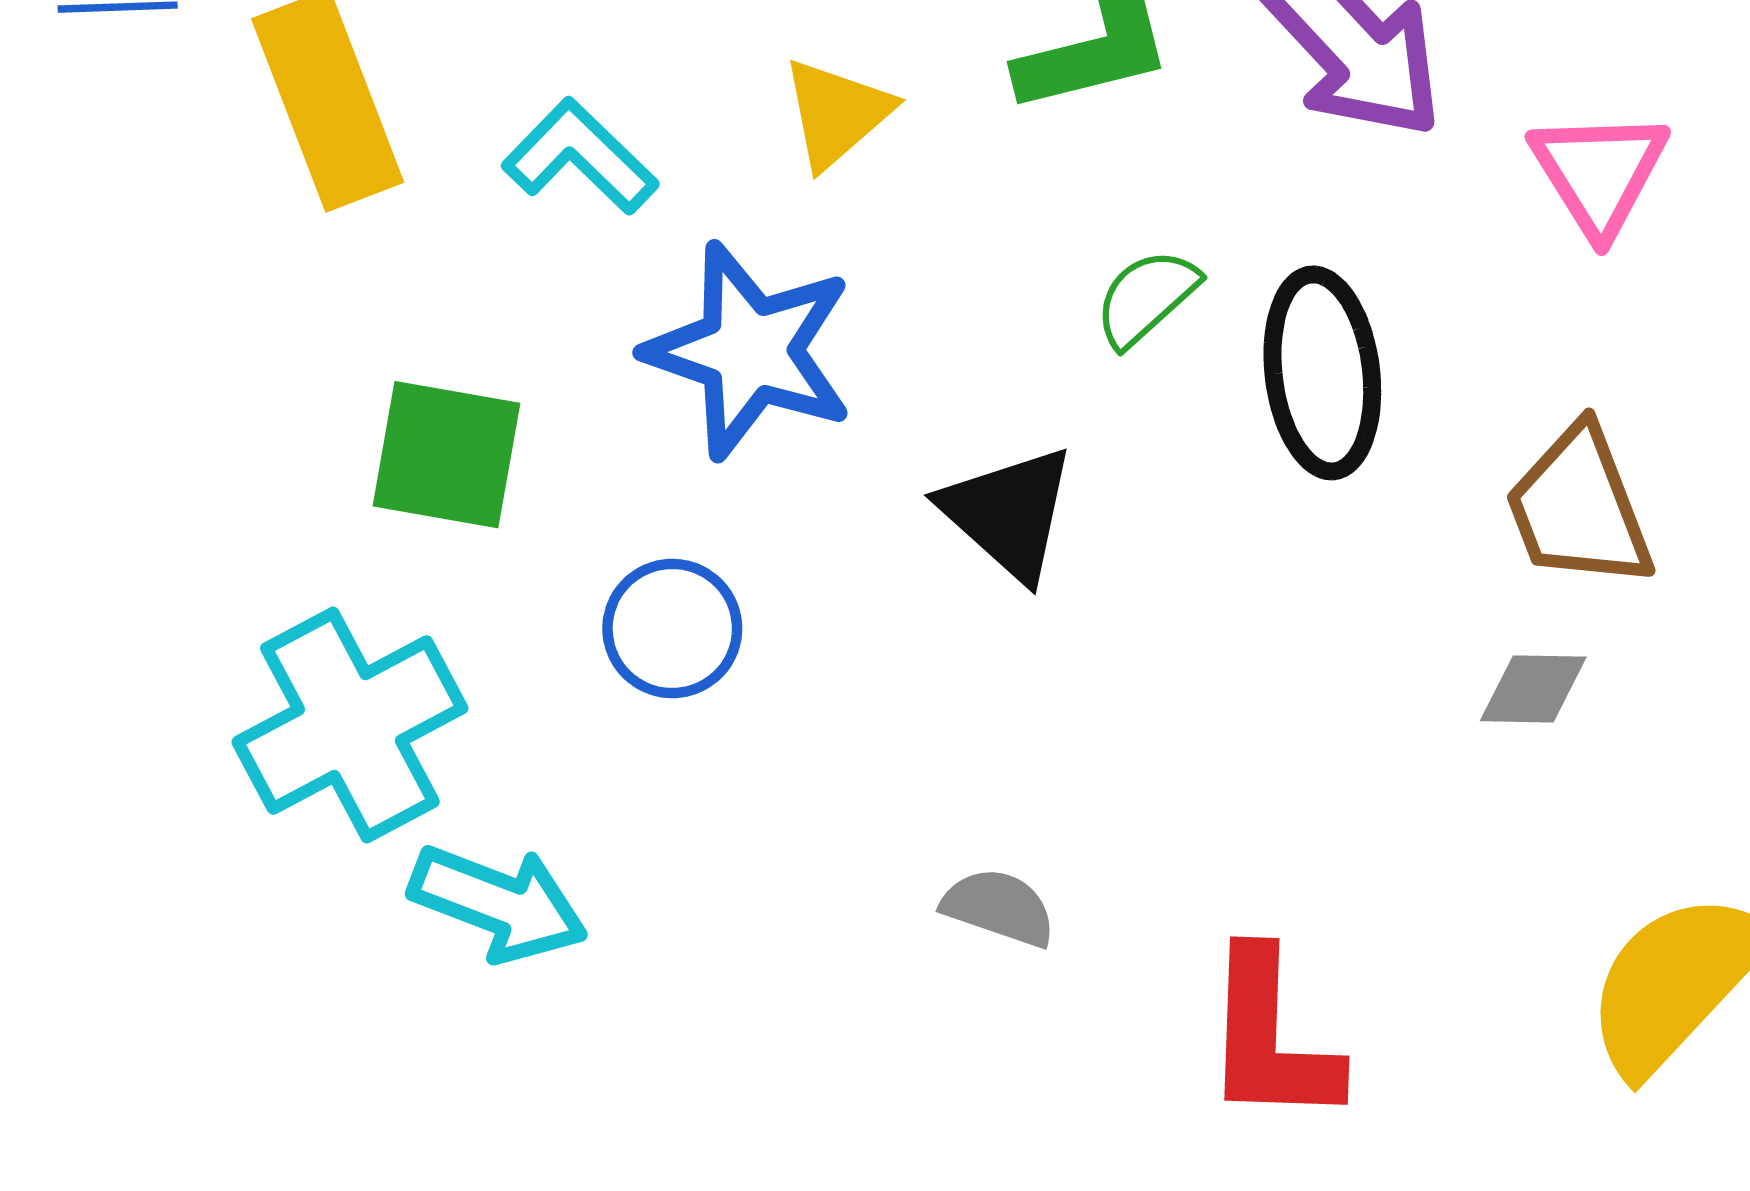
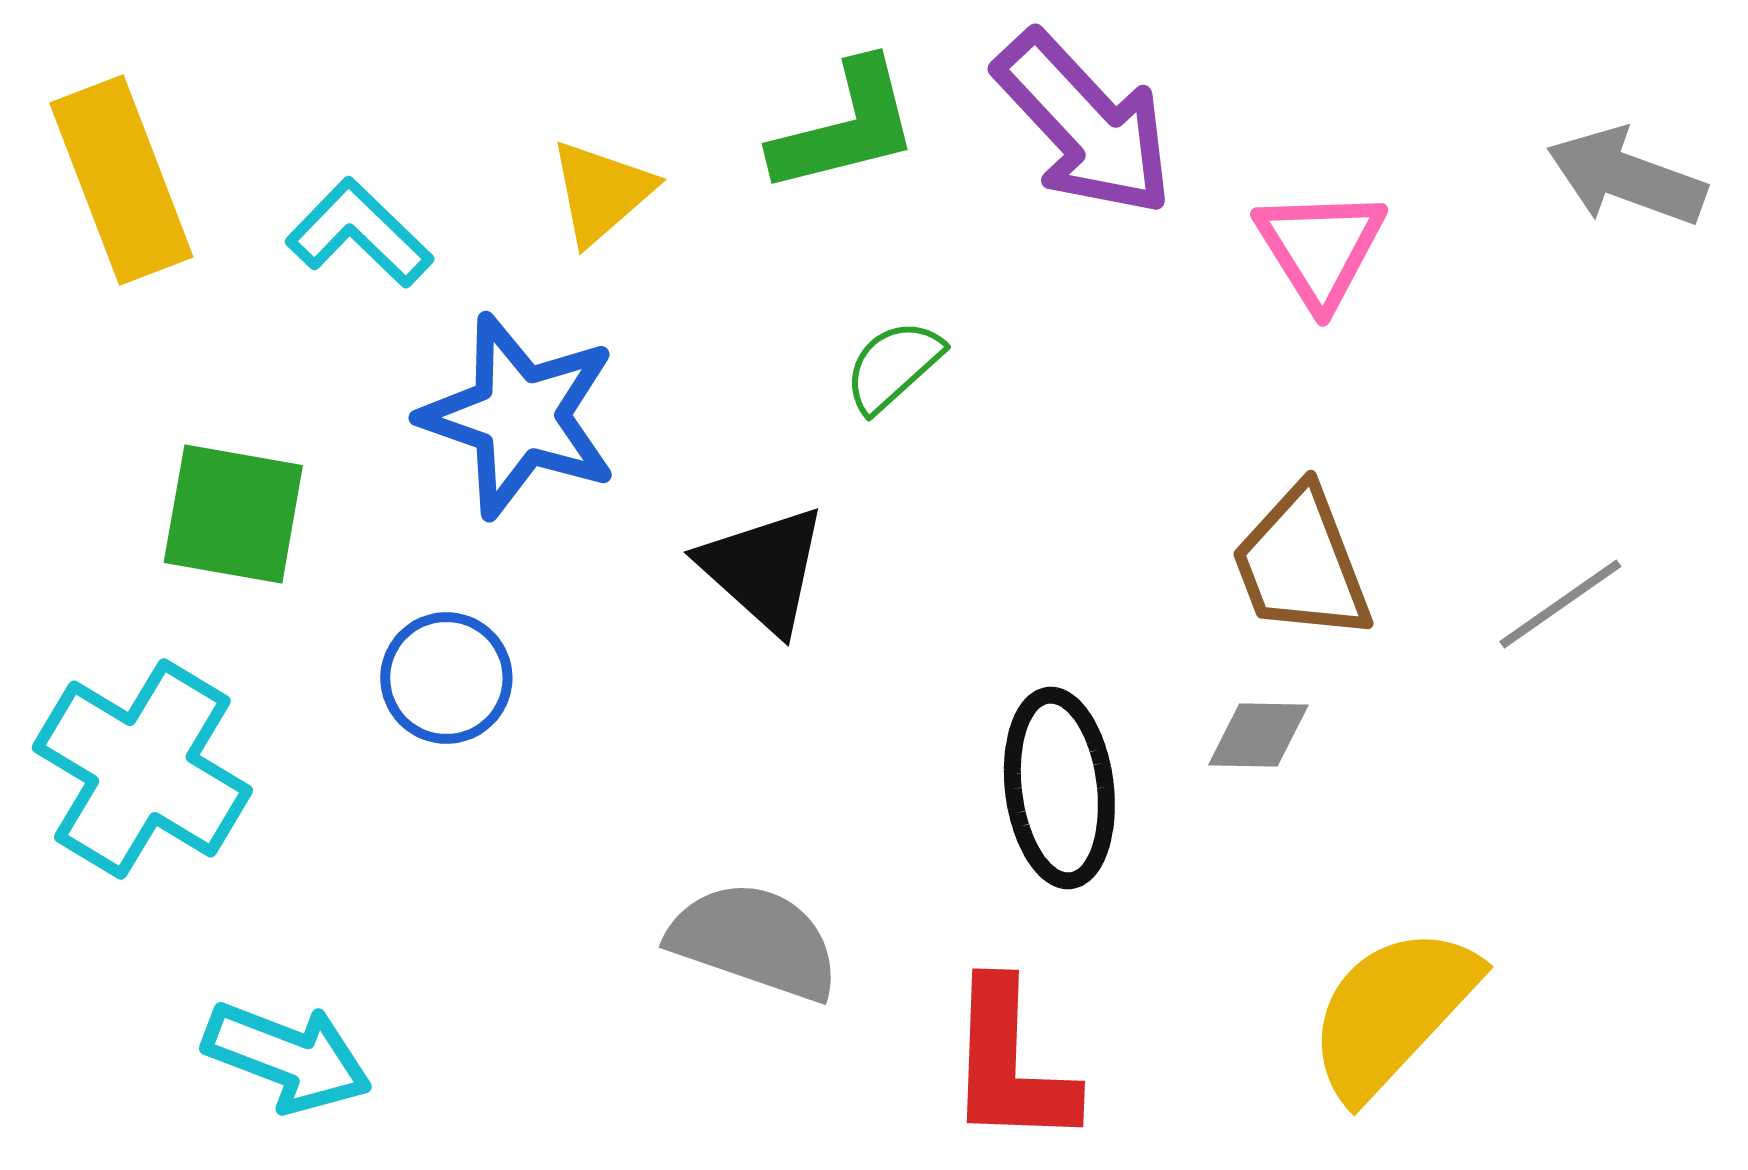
black ellipse: (1322, 373) -> (1059, 788), moved
cyan cross: (350, 725) -> (142, 769), turned -31
cyan arrow: (498, 903) -> (287, 1057), moved
gray semicircle: (999, 907) -> (754, 941), size x1.6

